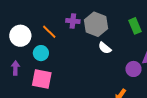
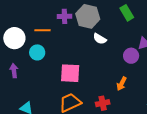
orange line: (49, 32) -> (43, 30), turned -35
pink square: (42, 79) -> (70, 73), moved

